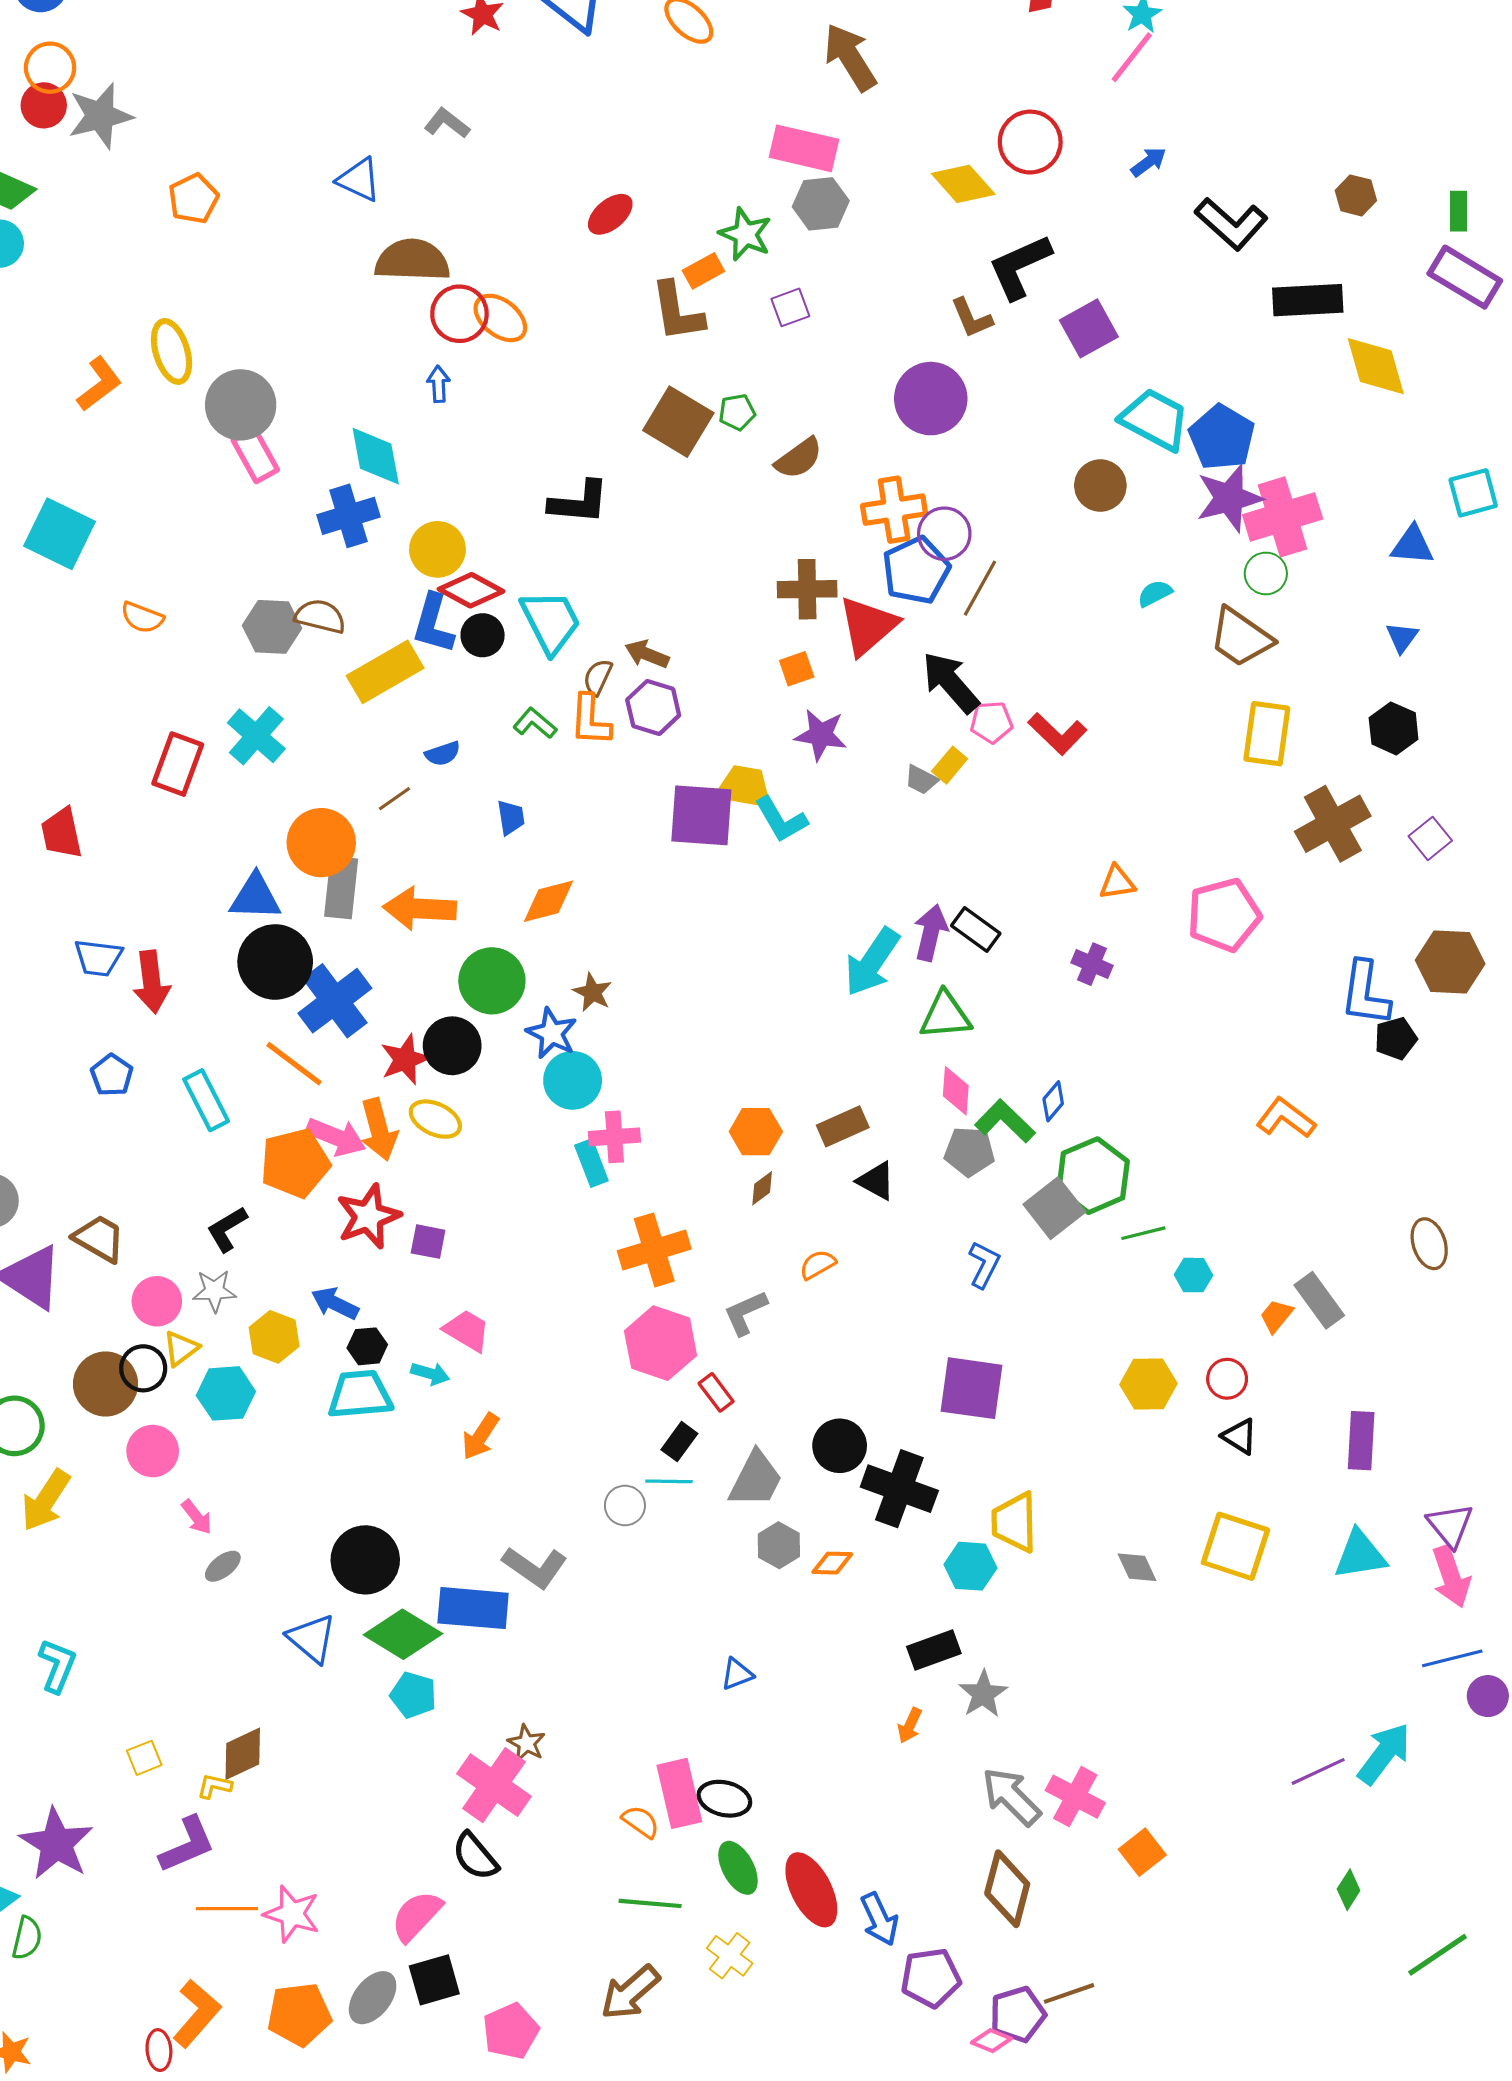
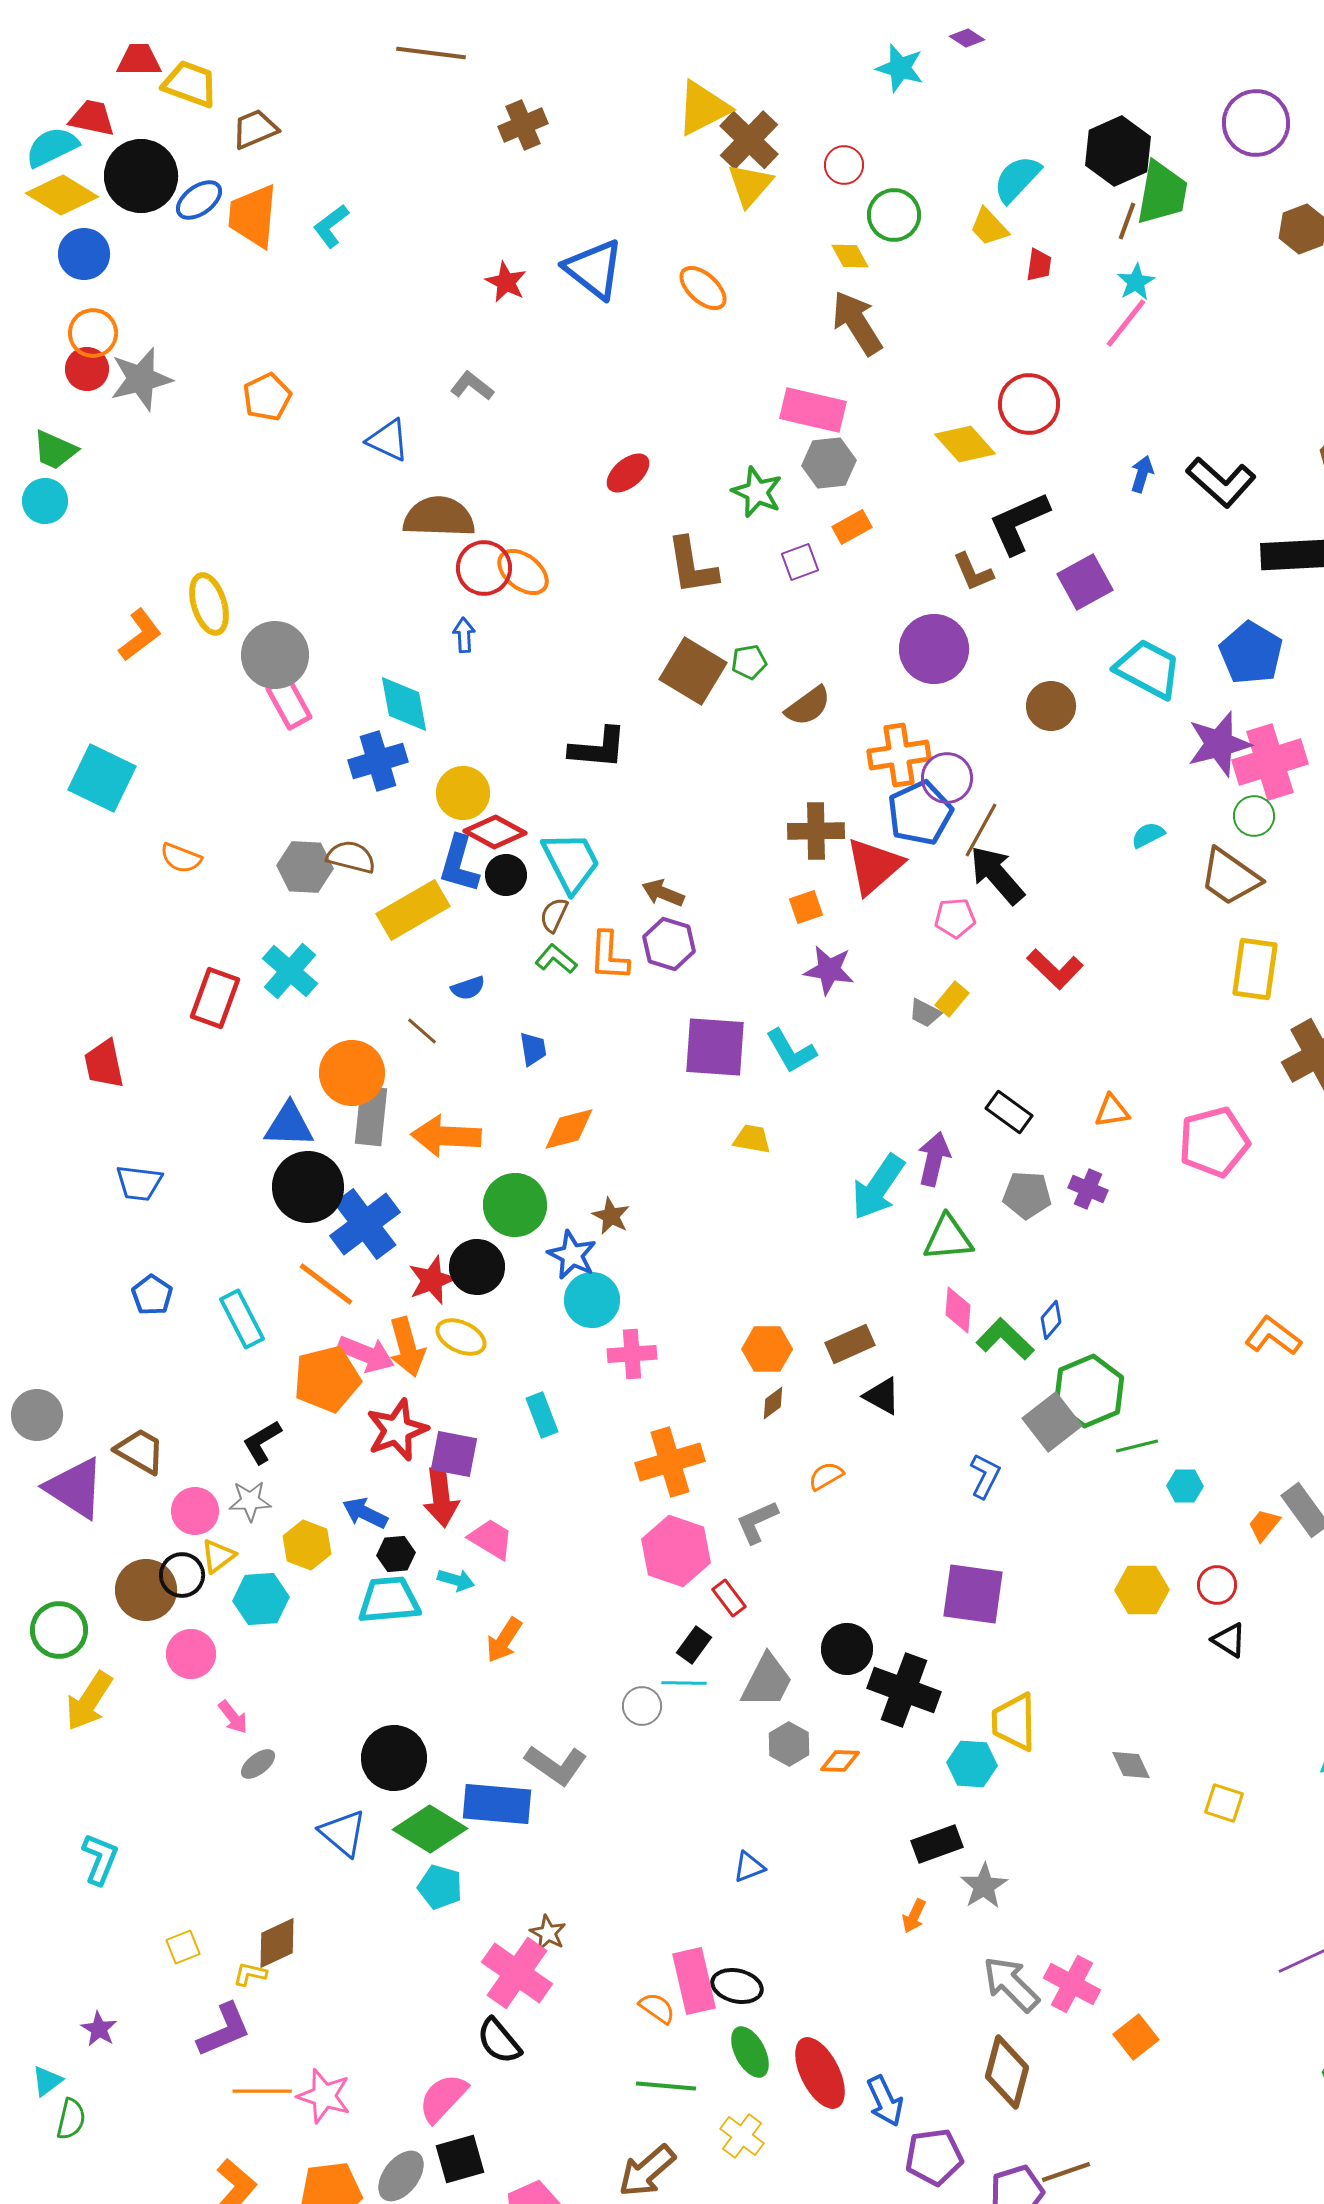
blue arrow: (1149, 162) -> (1142, 474), moved, turned -36
orange pentagon: (193, 199) -> (267, 397), moved
orange rectangle: (703, 271) -> (852, 527), moved
blue pentagon: (1222, 437) -> (1251, 653), moved
brown circle: (1100, 486) -> (1051, 706), moved
brown semicircle: (598, 677) -> (554, 915), moved
black arrow: (951, 682) -> (997, 875), moved
pink pentagon: (991, 722) -> (955, 918), moved
yellow trapezoid: (744, 787) -> (752, 1139), moved, size x0.7
brown line: (395, 799) -> (422, 1031), turned 76
black rectangle: (976, 930) -> (1009, 1112), moved
red arrow: (152, 982) -> (441, 1497), moved
gray pentagon: (969, 1152) -> (1027, 1195), moved
cyan rectangle: (591, 1163) -> (542, 1415), moved
purple square: (428, 1242) -> (454, 1454), size x1.4
yellow square: (1235, 1546) -> (1224, 1803), moved, size x0.6
purple star: (56, 1844) -> (99, 2029), size x0.5

